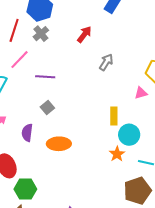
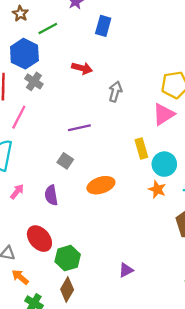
red arrow: (84, 34) -> (82, 68), turned 84
purple line: (45, 77) -> (79, 128), moved
pink triangle: (141, 93) -> (164, 114), size x1.5
orange ellipse: (59, 144) -> (101, 185), moved

